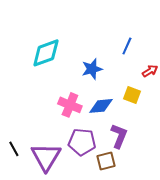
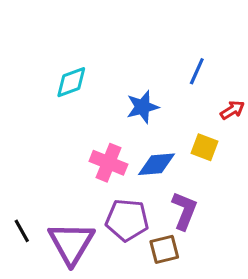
cyan diamond: (46, 53) -> (71, 82), size x0.7

